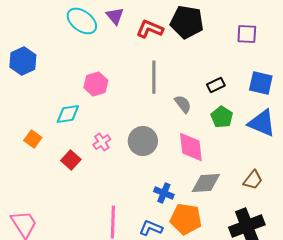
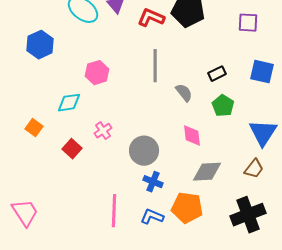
blue hexagon: (23, 61) -> (40, 45), moved
blue triangle: (262, 123) -> (263, 133), moved, turned 40
gray circle: (143, 141) -> (144, 151), moved
pink diamond: (191, 147) -> (192, 136), size x0.7
blue cross: (164, 193) -> (153, 182), moved

